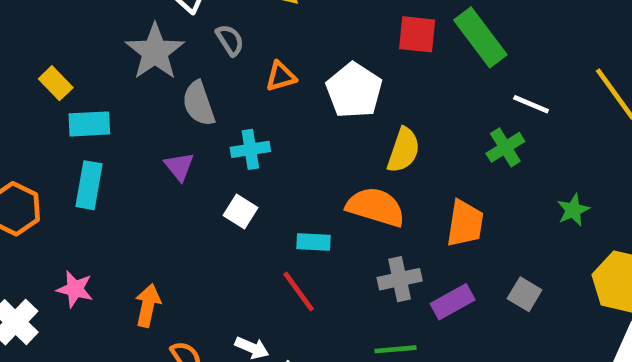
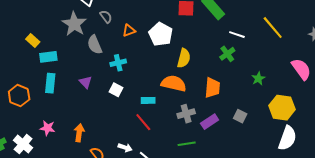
purple triangle: (179, 166) -> (85, 82), moved

